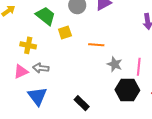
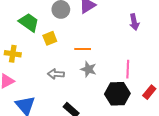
gray star: (115, 64) -> (88, 69), moved
gray arrow: (41, 68) -> (56, 74), moved

